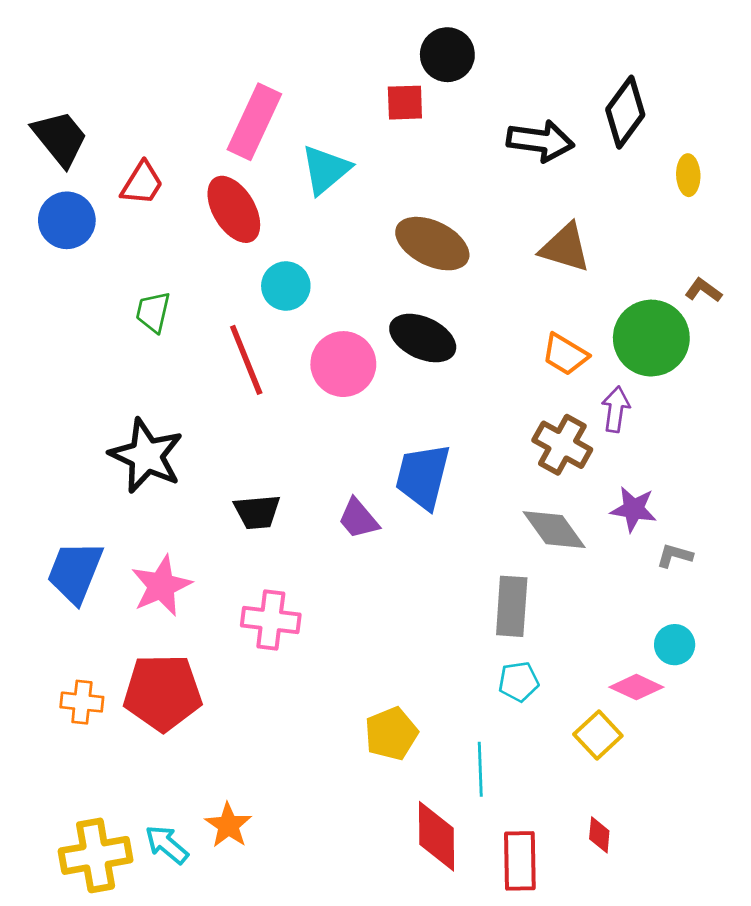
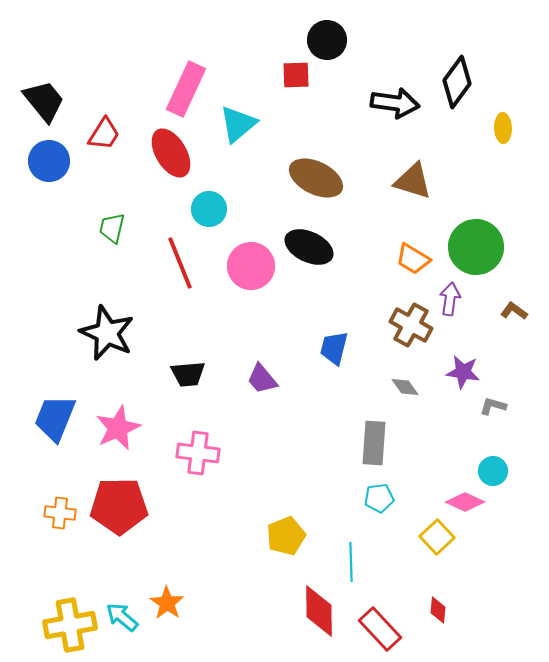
brown L-shape: (703, 290) -> (514, 311), moved
blue trapezoid: (423, 476) -> (334, 348), moved, size x0.7
gray diamond: (554, 530) -> (405, 387), size x0.6
red rectangle: (520, 861) -> (380, 629), turned -42

